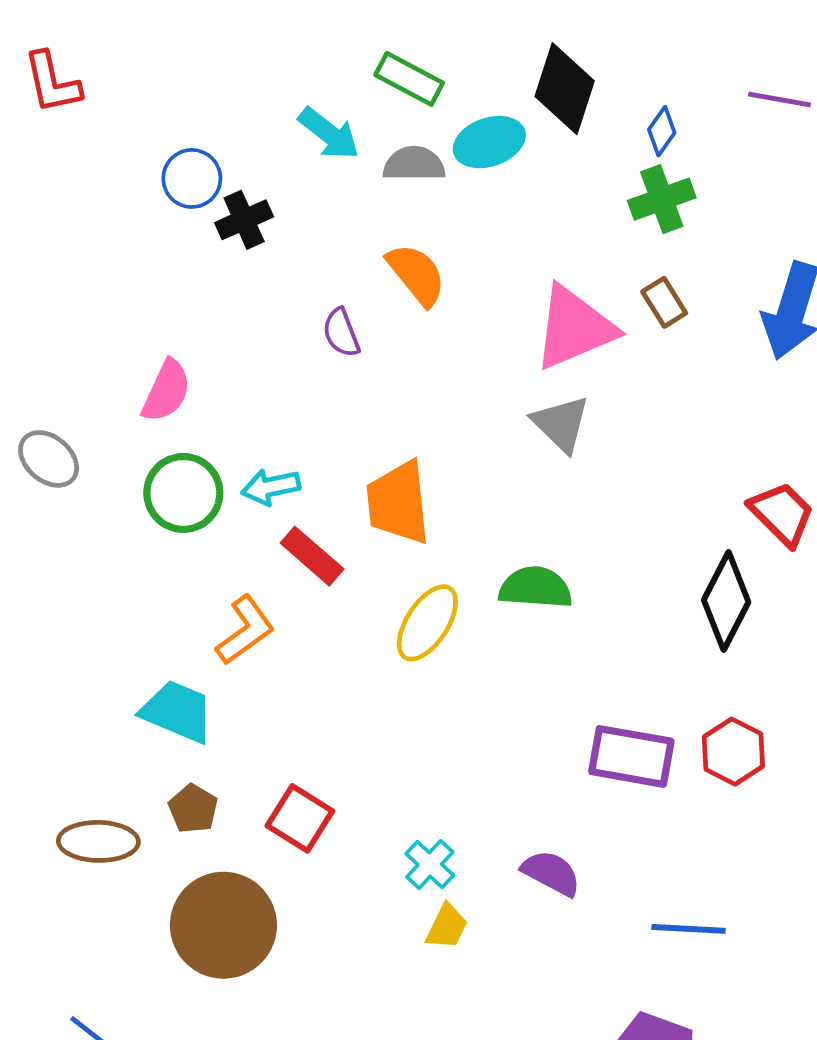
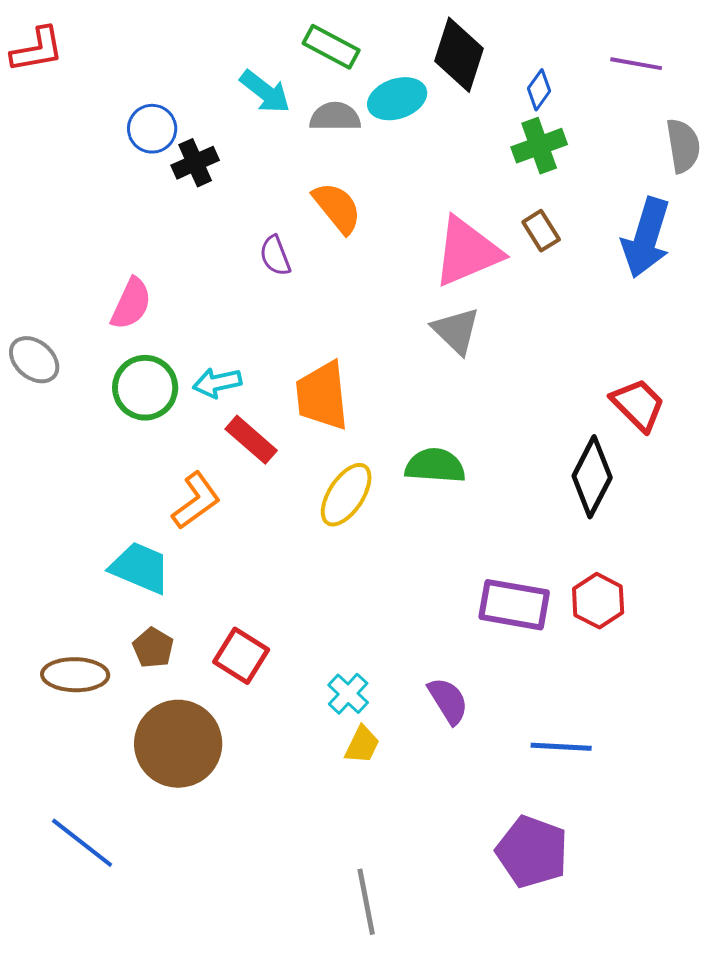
red L-shape: (52, 83) -> (37, 50), turned -88
purple semicircle: (551, 873) -> (448, 701), turned 30

